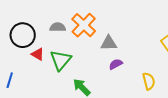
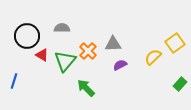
orange cross: (84, 25) -> (88, 51), moved, size x0.7
yellow semicircle: (149, 81) -> (153, 57), moved, turned -120

